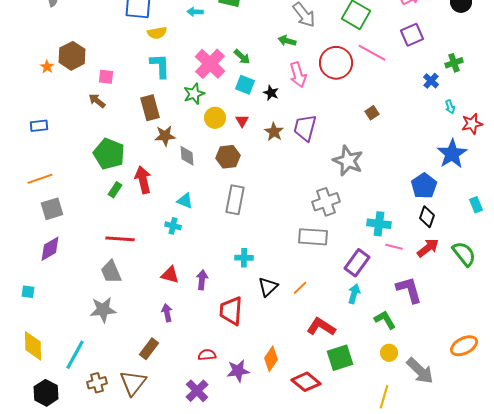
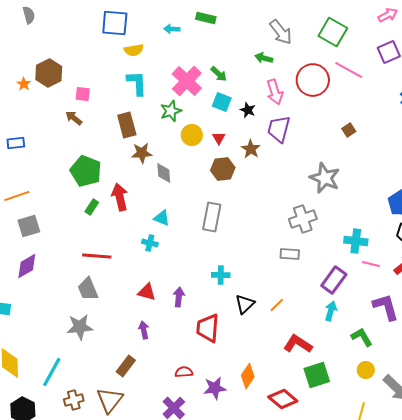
purple trapezoid: (305, 128) -> (279, 129), moved
brown hexagon: (228, 157) -> (223, 169), moved
gray rectangle: (313, 237) -> (290, 254), size x0.7

